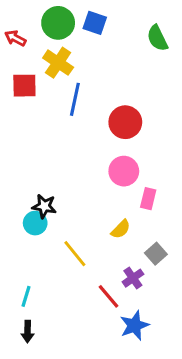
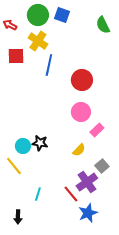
pink rectangle: (148, 199) -> (97, 130), turned 32
black star: (44, 206) -> (40, 143), moved
yellow line: (75, 254) -> (14, 166), moved
purple cross: (133, 278) -> (87, 182), size x1.5
cyan line: (26, 296) -> (38, 194), moved

